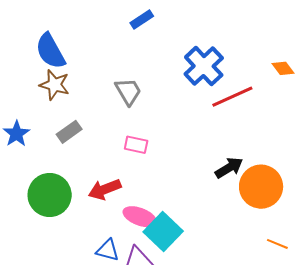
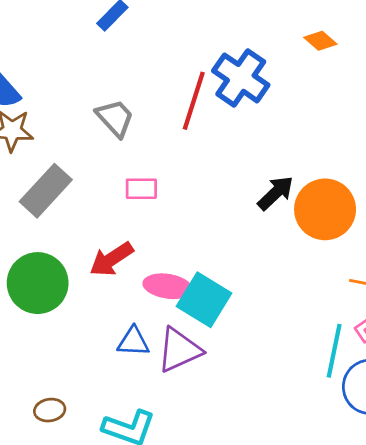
blue cross: (204, 66) -> (241, 78), moved
red line: (232, 97) -> (194, 101), moved, turned -36
gray rectangle: (69, 132) -> (46, 191), size x1.5

